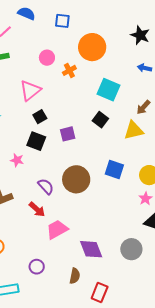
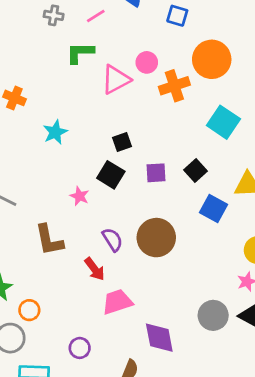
orange cross: (69, 70) -> (174, 86), size x1.5
pink triangle: (30, 90) -> (116, 80), moved
black square: (100, 120) -> (196, 170), moved
blue square: (114, 169) -> (213, 209), moved
gray circle: (131, 249) -> (213, 315), moved

